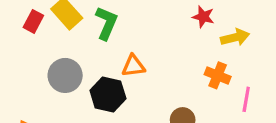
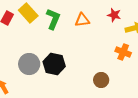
orange triangle: (133, 66) -> (82, 20), moved
gray circle: (65, 75) -> (29, 64), moved

